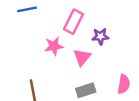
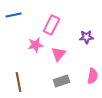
purple star: (100, 36) -> (86, 37), moved

